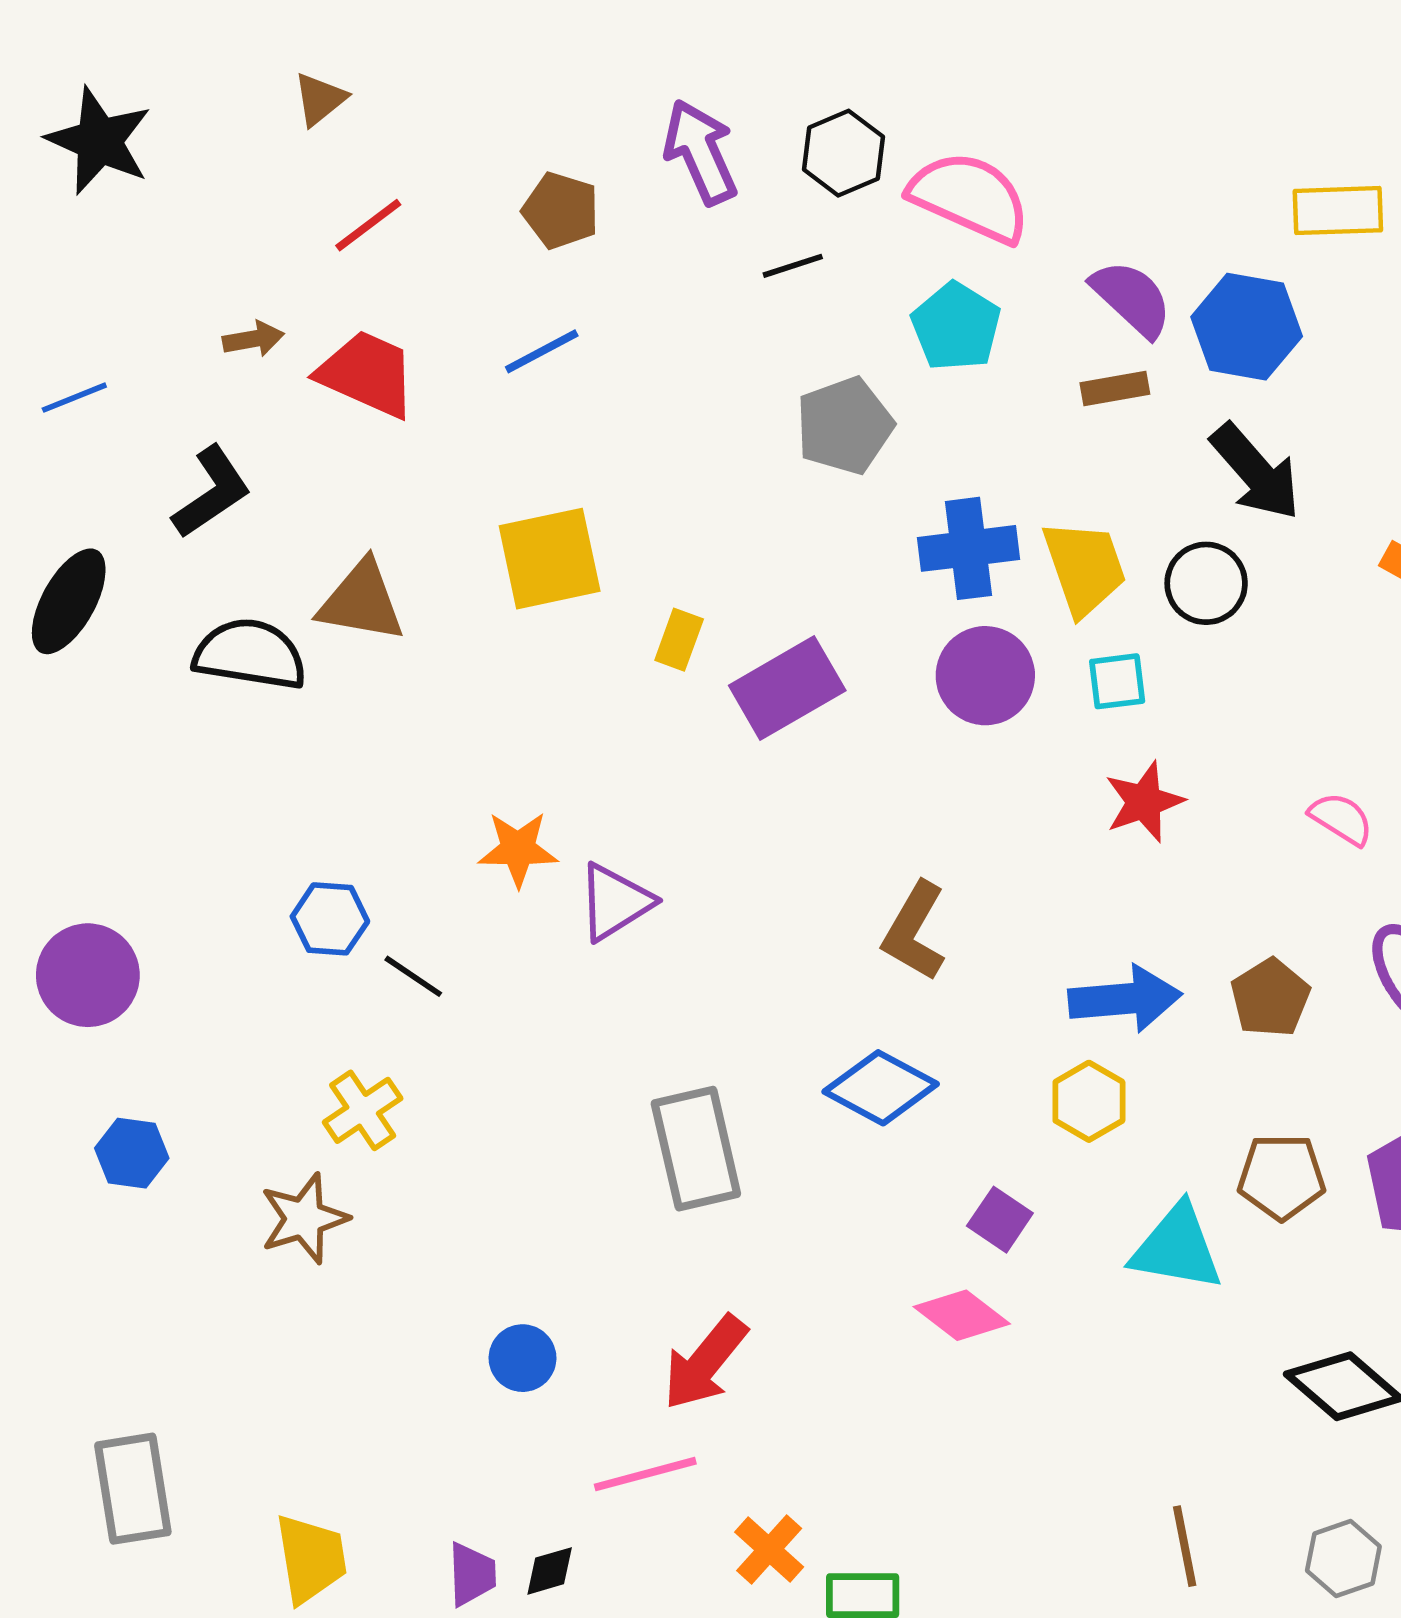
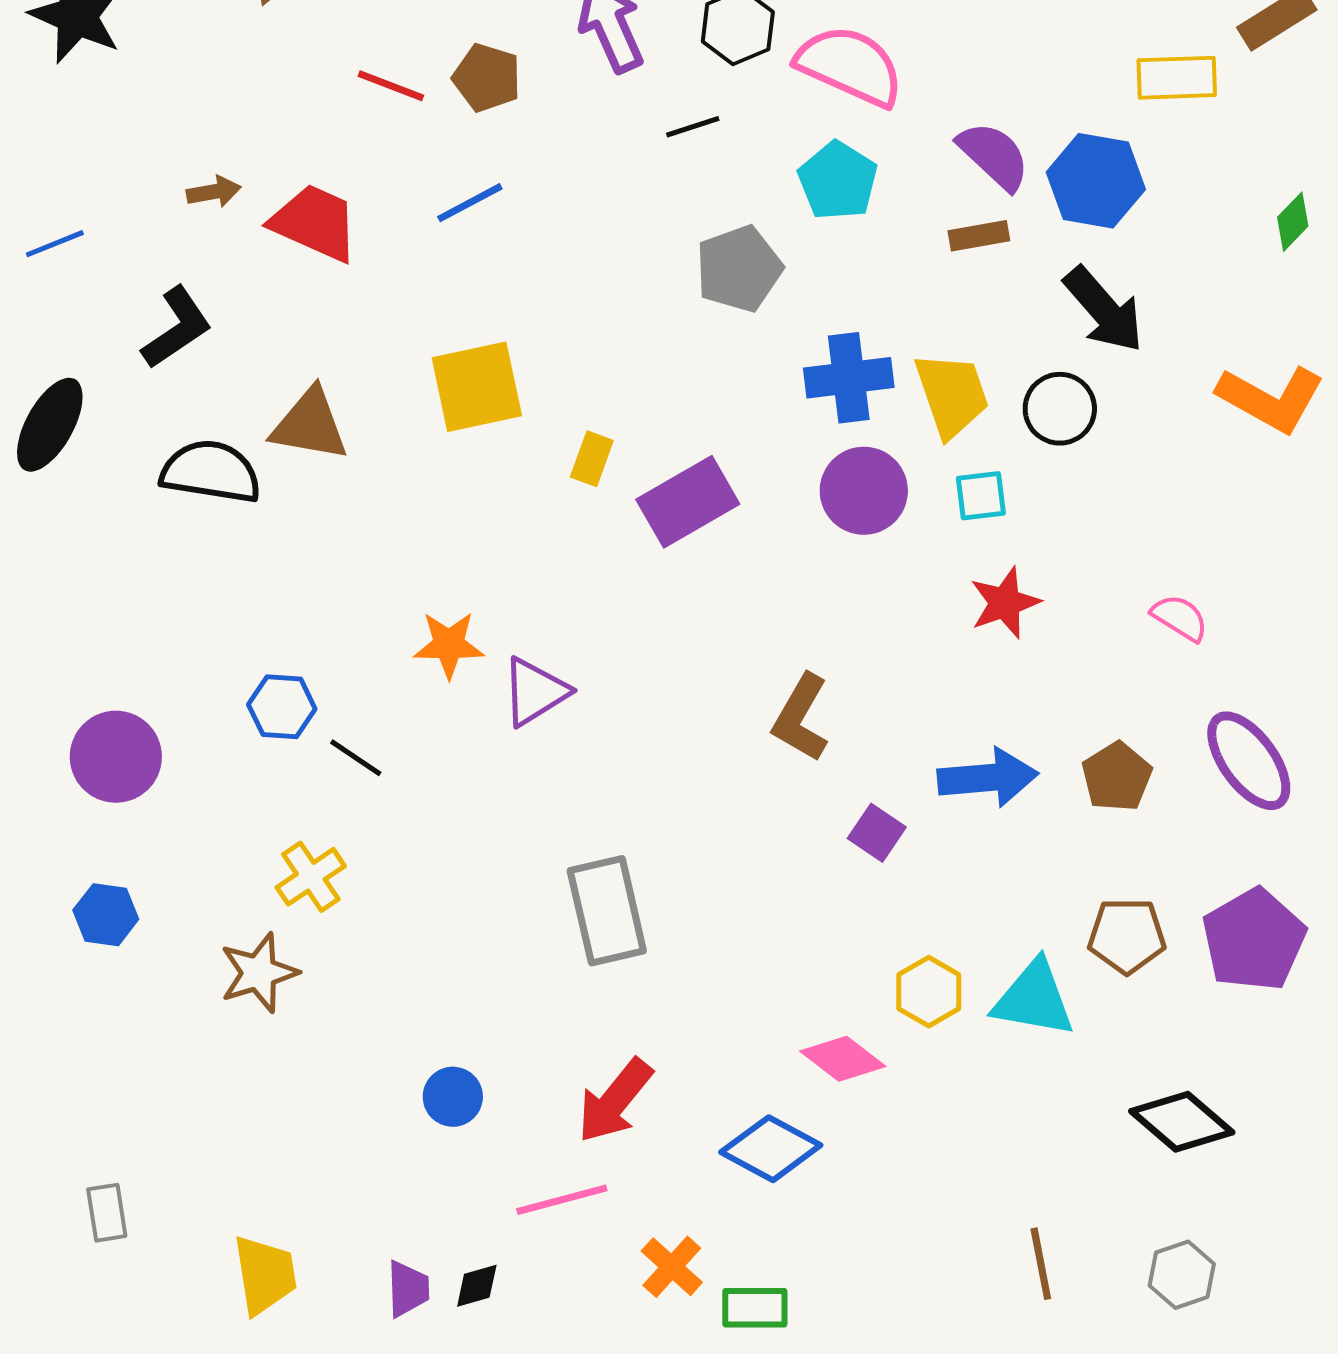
red line: (368, 225) -> (391, 86), moved, turned 58
purple circle: (88, 975) -> (116, 757), moved
blue diamond: (881, 1088) -> (771, 1149), moved
yellow hexagon: (1089, 1101) -> (929, 992), moved
purple square: (1000, 1220) -> (877, 833), moved
gray rectangle: (133, 1489) -> (107, 1213), size x0.6

